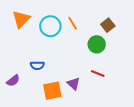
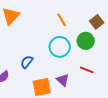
cyan circle: (50, 26) -> (60, 47), moved
blue semicircle: (37, 65) -> (27, 62), turned 128

